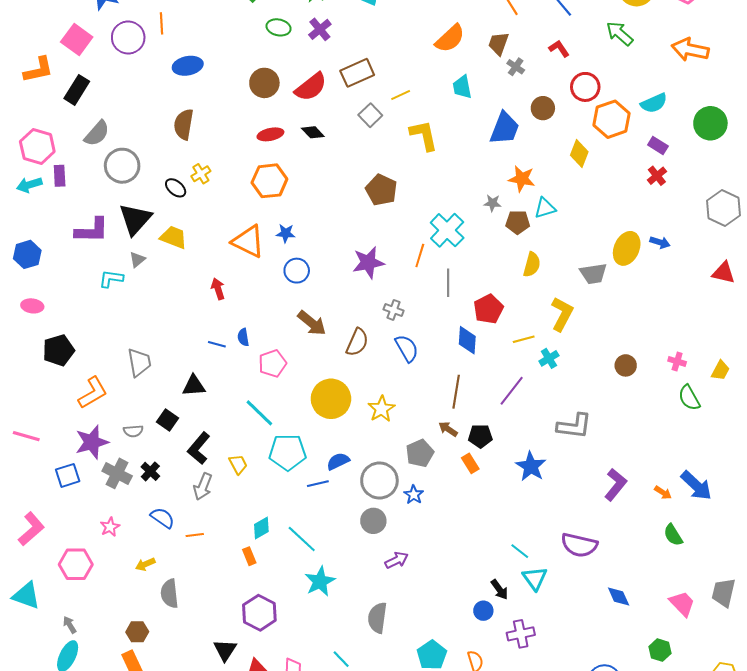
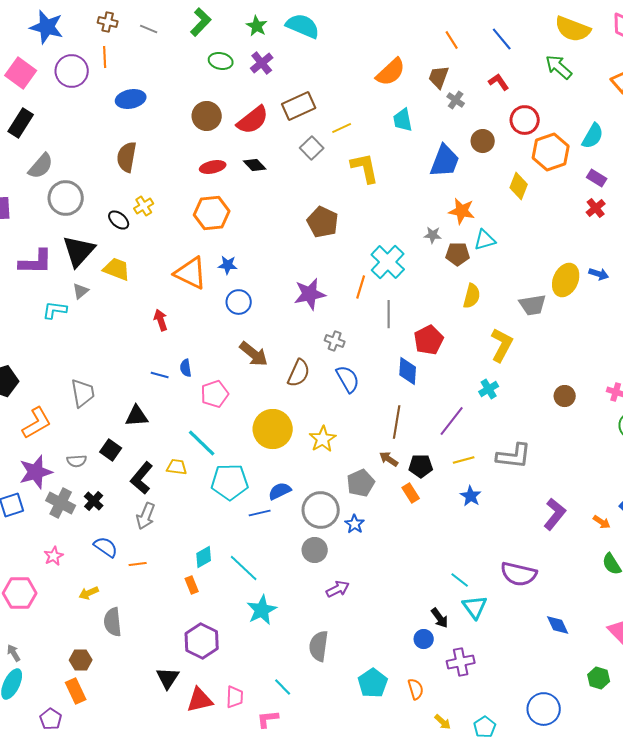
cyan semicircle: (654, 103) -> (593, 136), turned -36
yellow line: (524, 339) -> (464, 460), moved
yellow trapezoid: (238, 464) -> (177, 467), moved, turned -55
blue star: (531, 466) -> (471, 496), size x0.7

